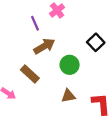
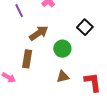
purple line: (35, 23) -> (19, 11), moved
brown rectangle: (30, 74) -> (27, 59), turned 60

